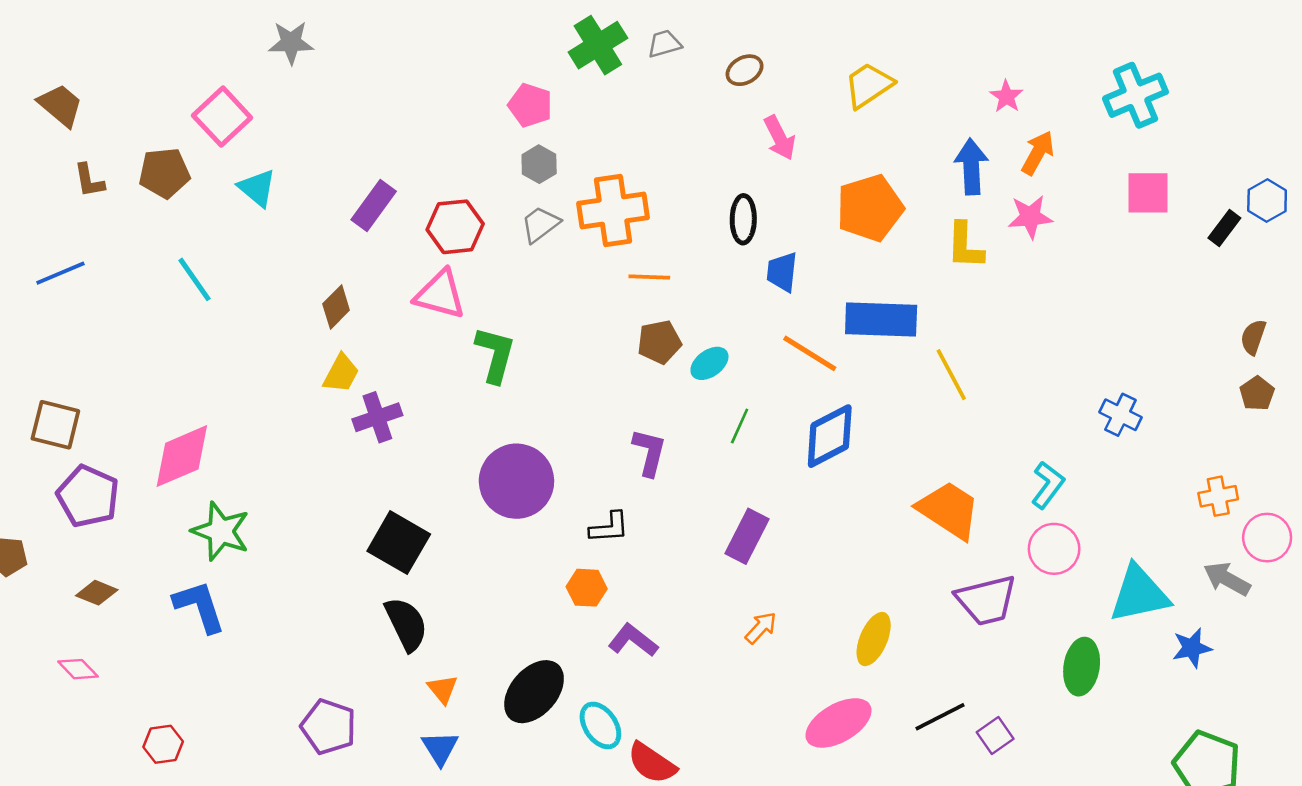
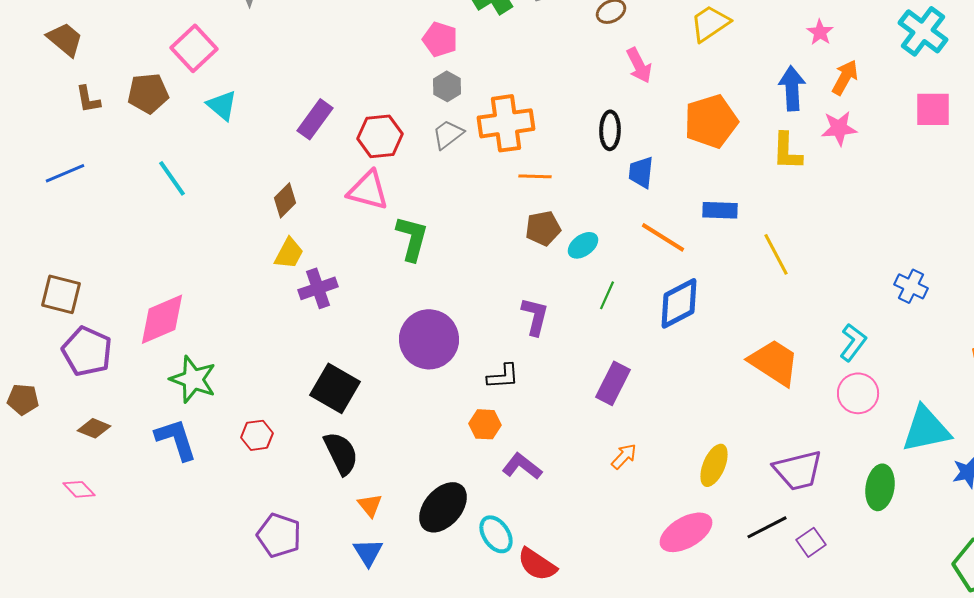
cyan cross: (1135, 95) -> (923, 31), turned -30
blue rectangle: (881, 320) -> (720, 210), size x0.6
purple trapezoid: (986, 600) -> (798, 470), moved
red hexagon: (163, 744) -> (257, 435), moved

